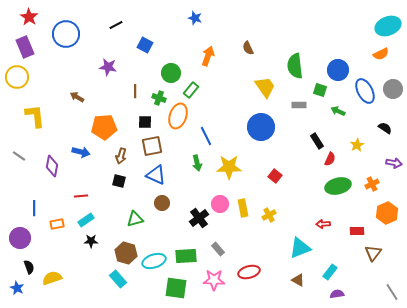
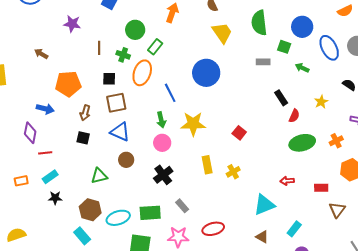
yellow trapezoid: (265, 87) -> (222, 33), moved
blue circle: (261, 127) -> (206, 73), moved
purple diamond: (52, 166) -> (30, 133), moved
pink circle: (220, 204) -> (162, 143), moved

